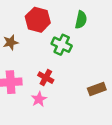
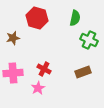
green cross: (62, 45) -> (89, 40), moved
brown rectangle: (97, 89) -> (83, 72), moved

